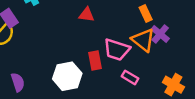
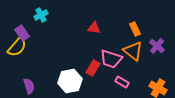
red triangle: (87, 15) -> (94, 28), moved
purple cross: (160, 34) -> (157, 46), moved
red rectangle: (95, 61) -> (93, 68), turned 42

